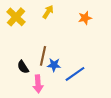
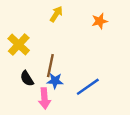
yellow cross: (16, 17) -> (19, 45), moved
blue star: (54, 65) -> (55, 81), moved

